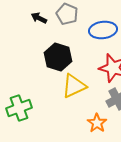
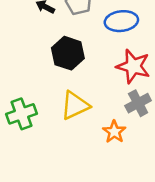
yellow triangle: (74, 86) -> (75, 106), moved

